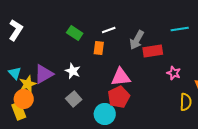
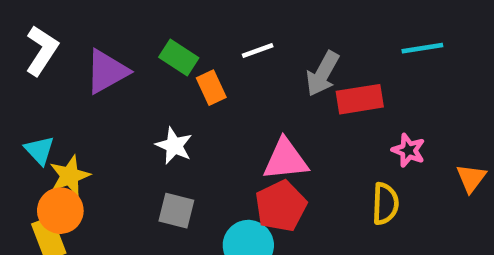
orange rectangle: (99, 48) -> (211, 88), moved, turned -32
purple triangle: (44, 74) -> (107, 71), moved
gray square: (74, 99) -> (176, 211), turned -35
yellow semicircle: (186, 102) -> (385, 204), moved

